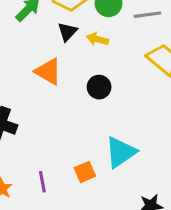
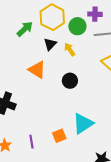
yellow arrow: (97, 39) -> (70, 49), turned 40

